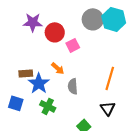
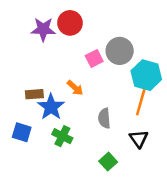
gray circle: (93, 19) -> (120, 51), moved
cyan hexagon: (114, 19) -> (146, 75), moved
red circle: (55, 32) -> (70, 23), moved
gray semicircle: (73, 86) -> (104, 118), moved

